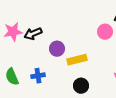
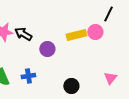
black arrow: (33, 34) -> (23, 34), turned 54
yellow rectangle: (77, 60) -> (76, 35), moved

